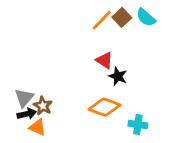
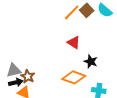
black star: (118, 76) -> (91, 61), moved
gray triangle: (24, 98) -> (14, 70), turned 35

